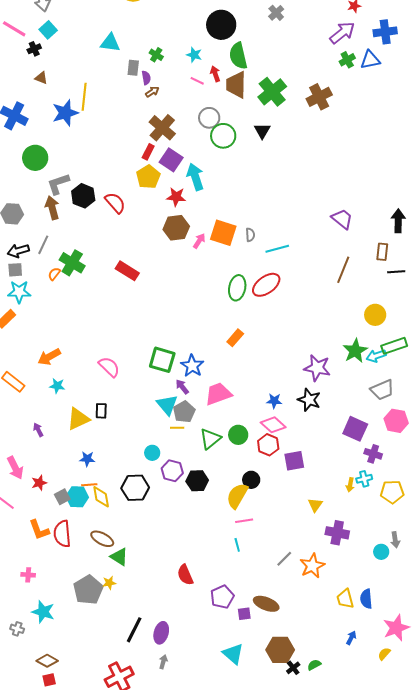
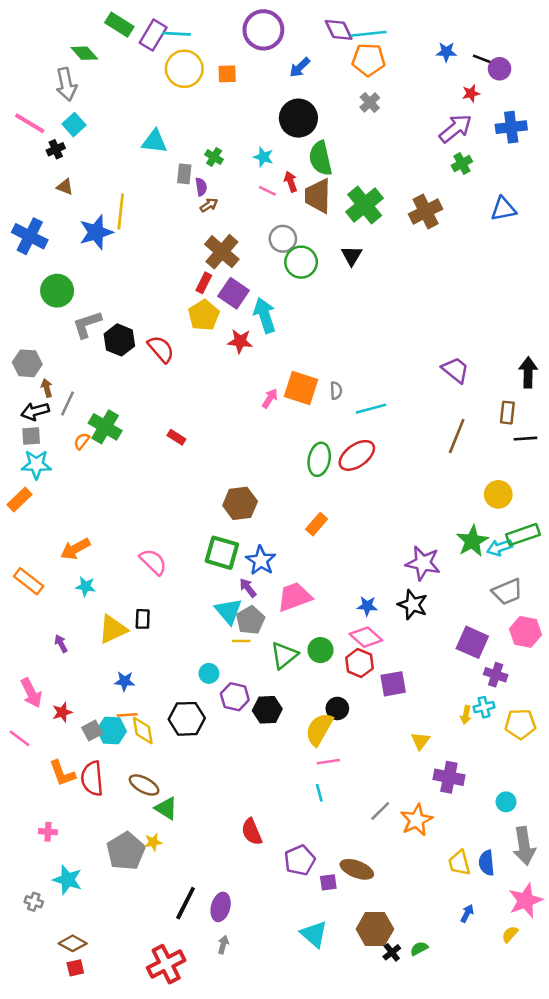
blue triangle: (370, 60) -> (503, 209), moved
brown arrow: (52, 208) -> (47, 388), moved, size x0.6
brown hexagon: (176, 228) -> (240, 503), moved
red rectangle: (127, 271) -> (176, 437), size x0.6
gray arrow: (395, 540) -> (524, 846), moved, size x1.8

